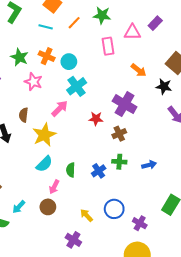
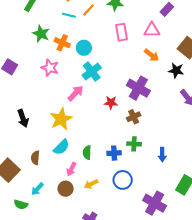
cyan line: (46, 27) -> (69, 15), moved
pink triangle: (132, 32) -> (152, 30), moved
green star: (19, 57) -> (41, 34), moved
brown semicircle: (24, 115) -> (35, 158), moved
blue arrow: (149, 165) -> (162, 155), moved, turned 104
blue cross: (99, 171) -> (114, 153), turned 32
blue circle: (114, 209) -> (123, 180), moved
yellow arrow: (86, 215) -> (91, 184), moved, turned -72
purple cross: (140, 223) -> (155, 203), size x1.6

